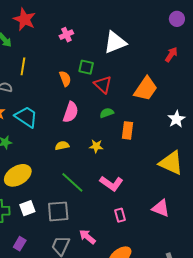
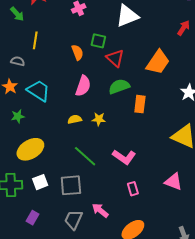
green semicircle: (107, 113) -> (119, 86), size x1.5
yellow star: (96, 146) -> (99, 119), moved

